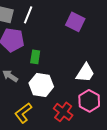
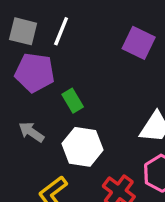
green rectangle: (35, 57) -> (73, 101), turned -40

